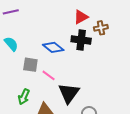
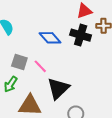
gray square: (30, 65) -> (19, 62), moved

